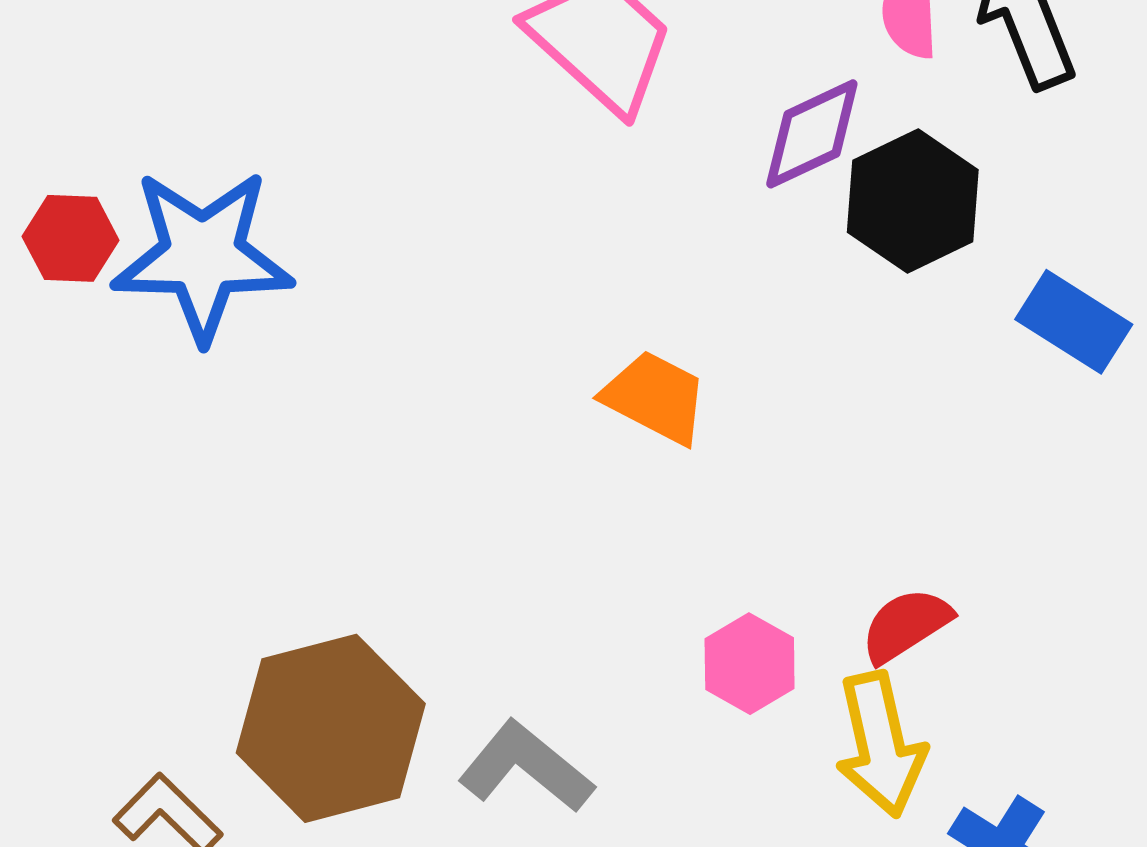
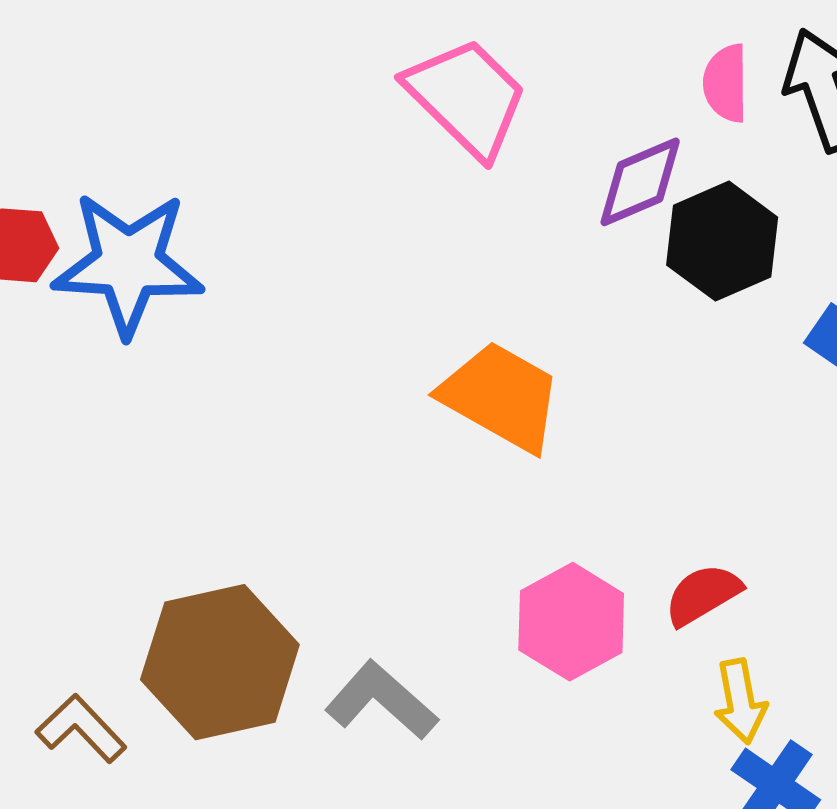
orange trapezoid: (655, 397) -> (501, 397), size x1.4
pink hexagon: (750, 664) -> (571, 622), size x1.4
yellow arrow: (880, 744) -> (740, 701), moved, size x0.7

